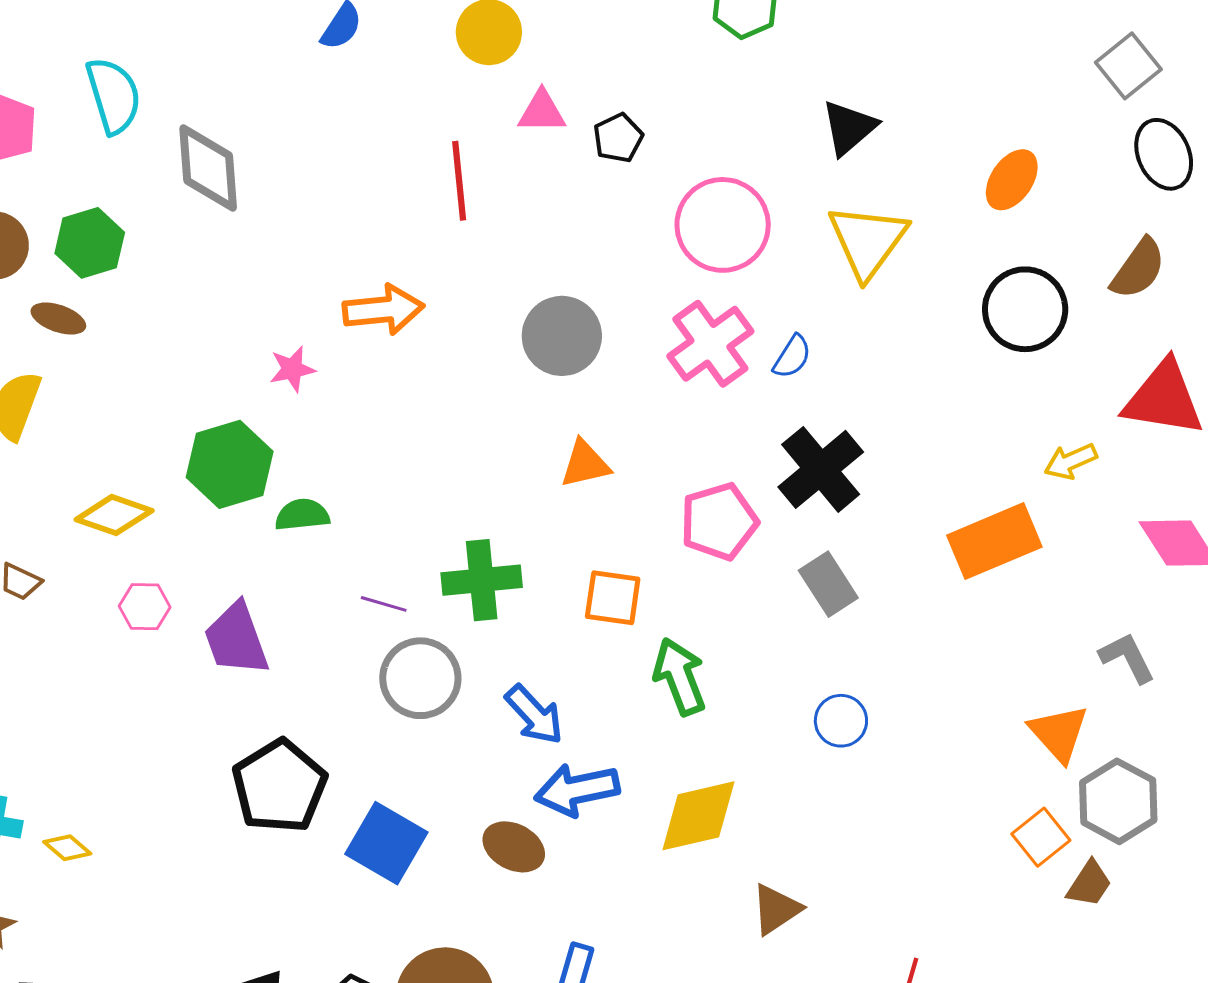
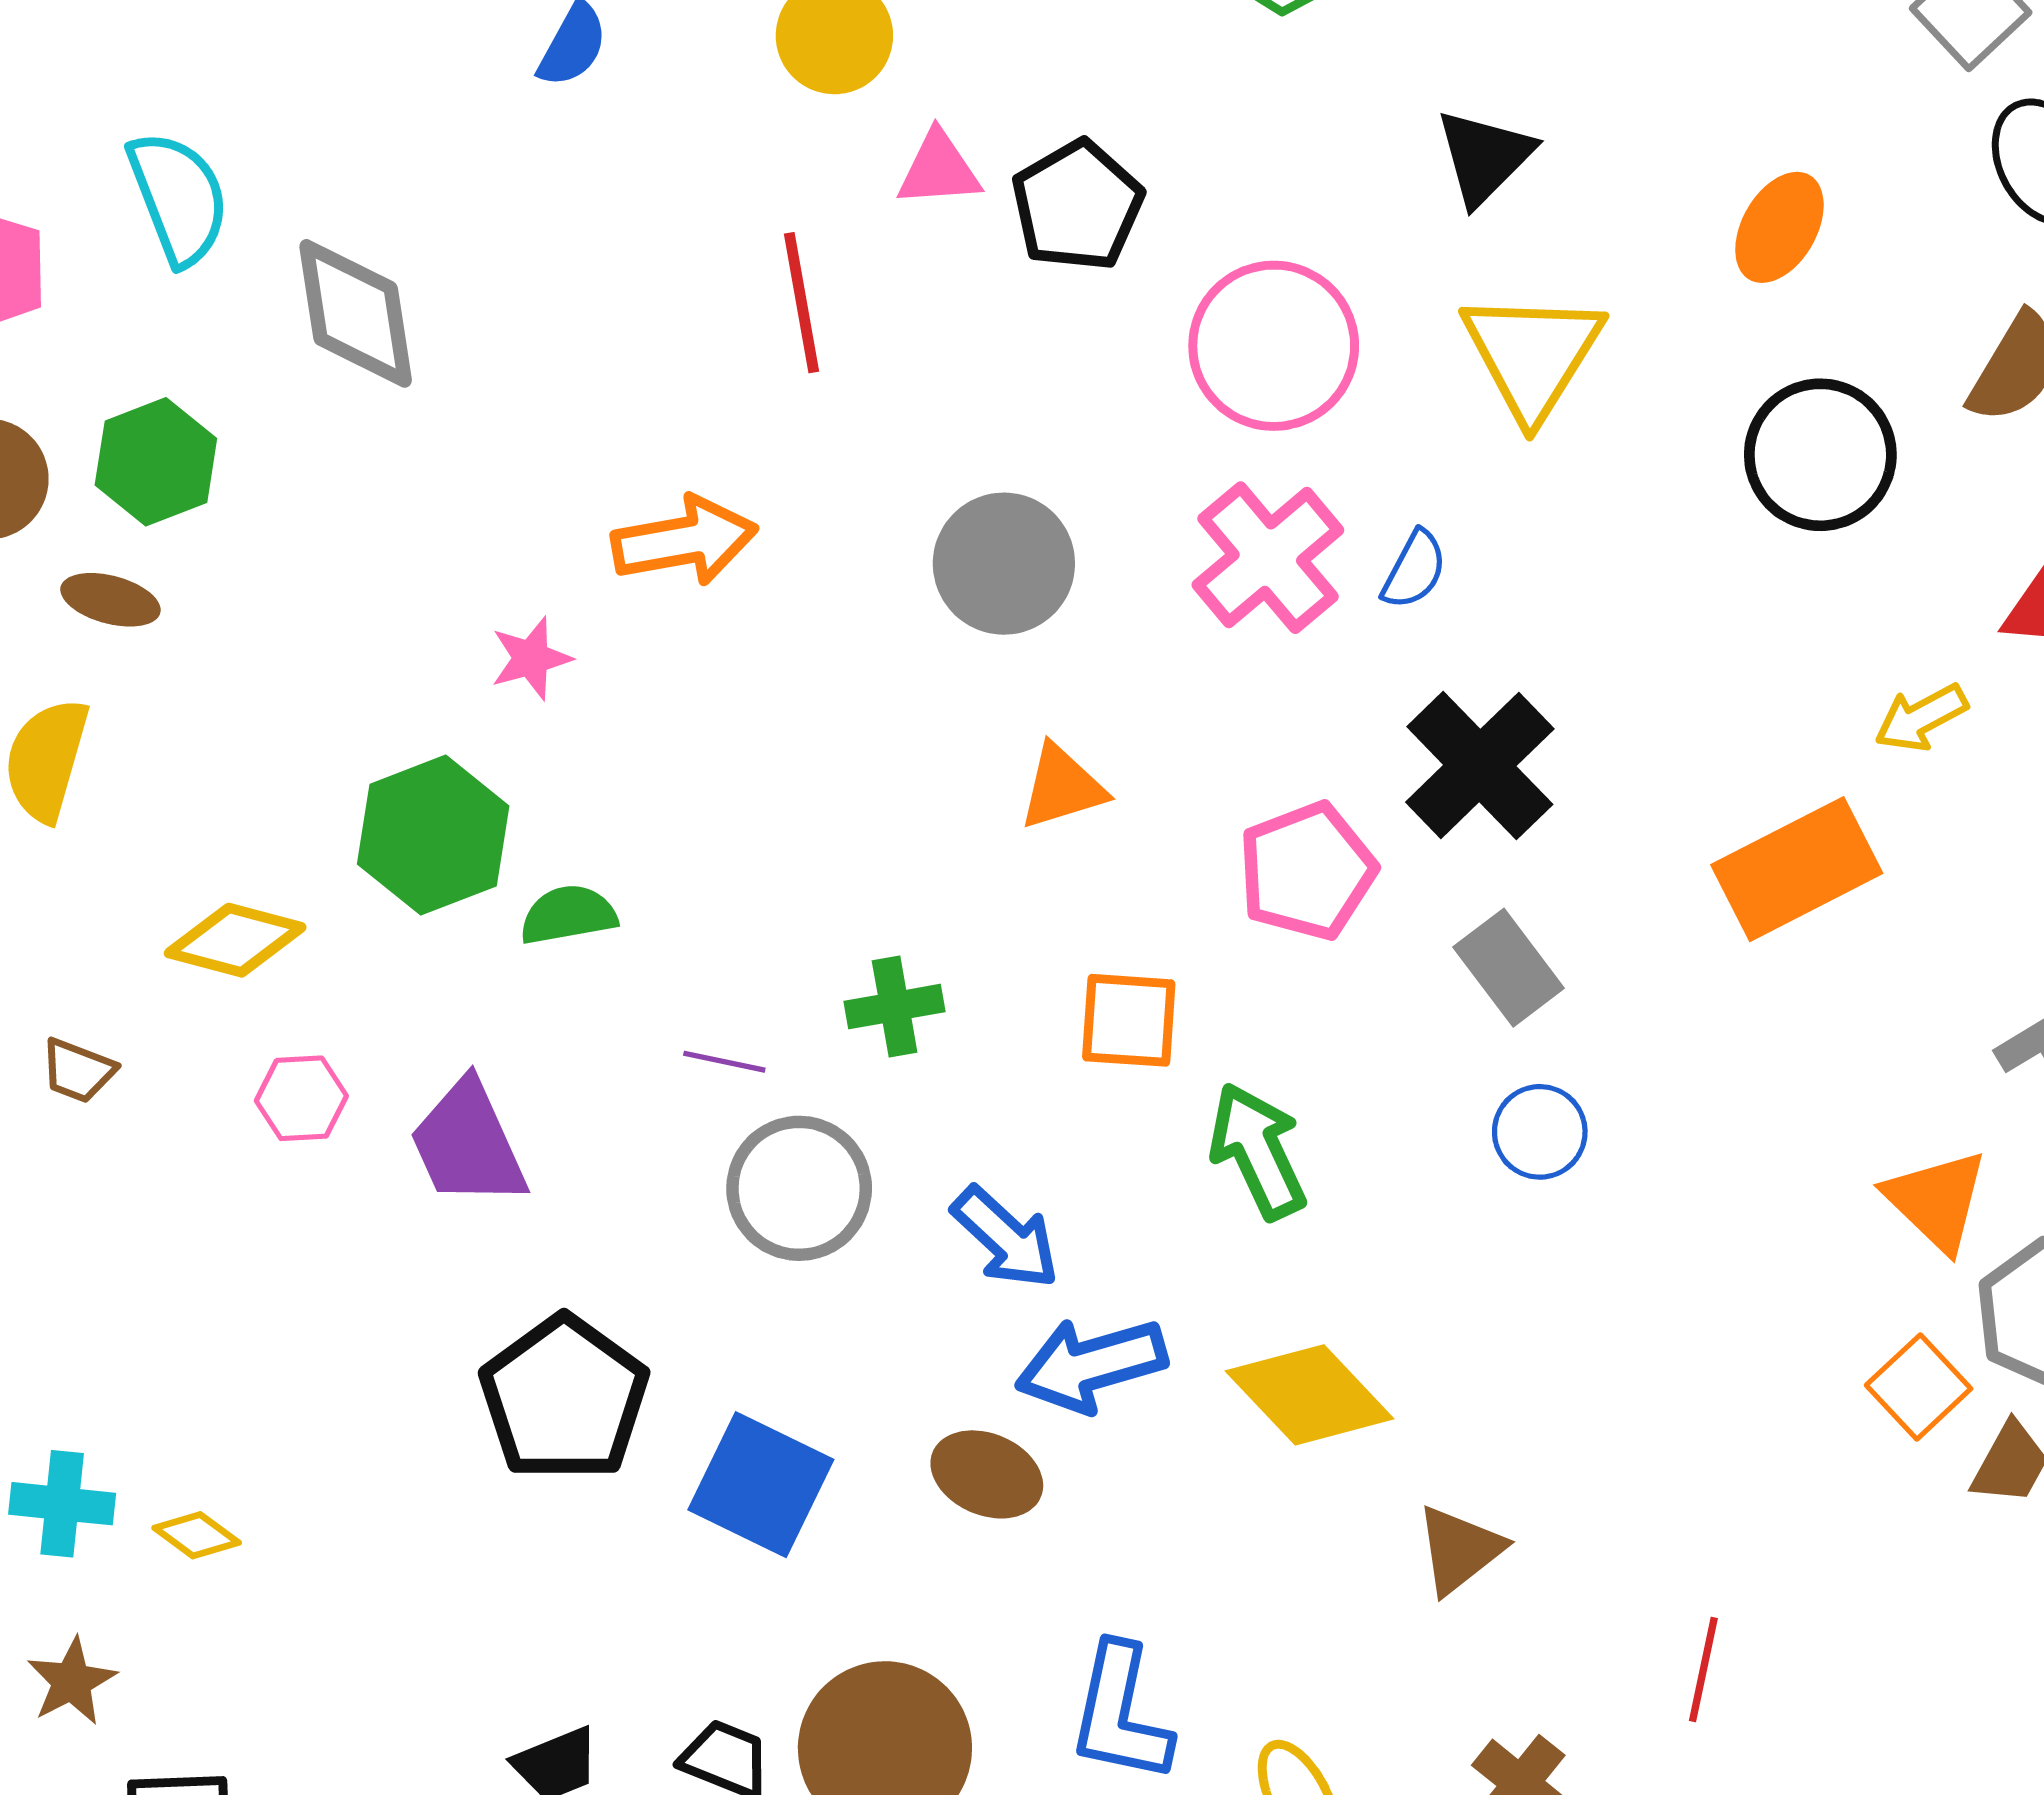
black pentagon: (618, 138) -> (1077, 206), size x1.5
green cross: (482, 580) -> (895, 1007), size x0.7
blue circle: (841, 721) -> (1540, 1132), moved
yellow diamond: (698, 816) -> (1310, 1395), turned 64

